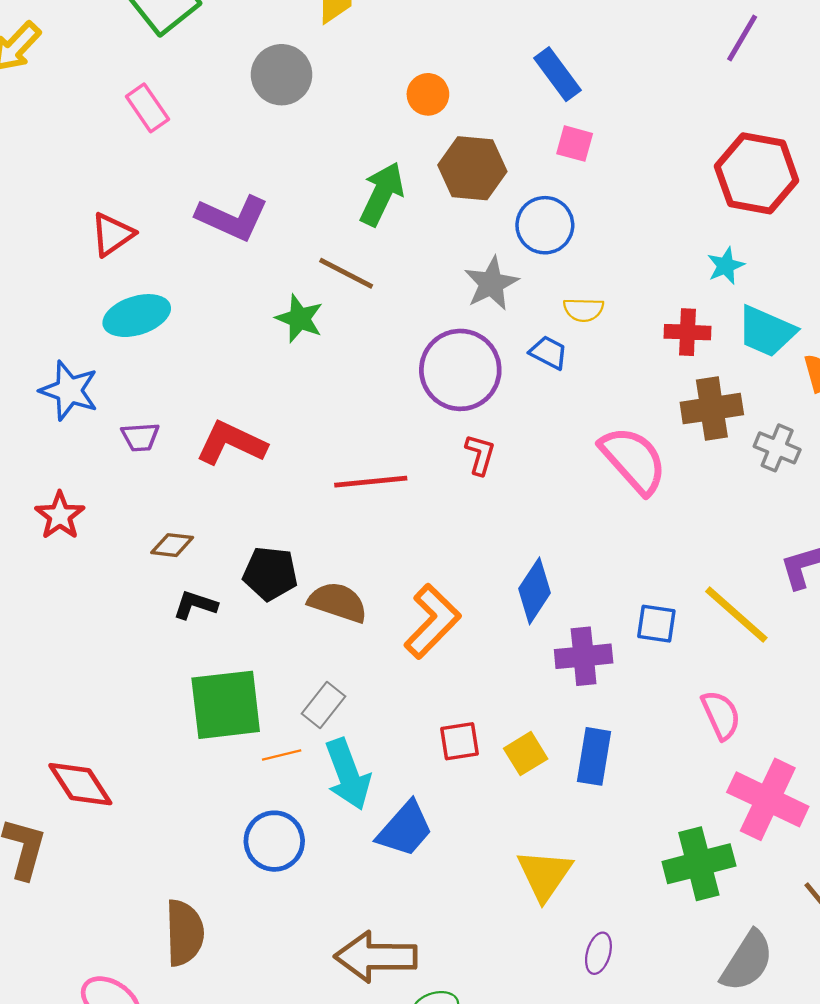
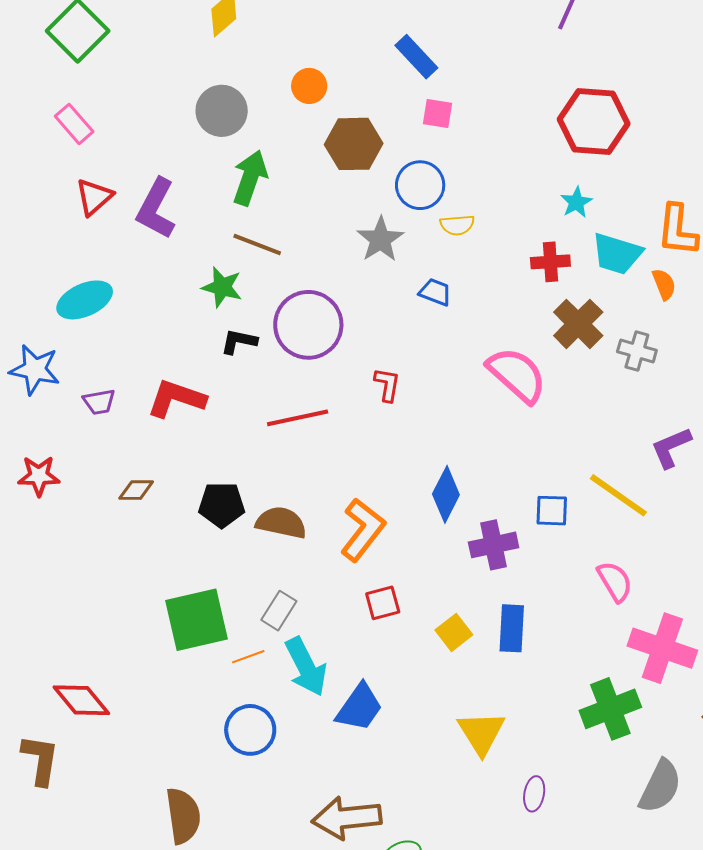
gray circle: (282, 75) -> (222, 111), moved
green arrow: (382, 194) -> (250, 178), moved
purple L-shape: (232, 218) -> (156, 209), turned 100
red triangle: (112, 234) -> (94, 197), moved
yellow semicircle: (583, 310) -> (457, 225), moved
purple circle: (460, 370) -> (308, 325), moved
brown cross: (712, 409) -> (578, 324), turned -30
red star: (60, 516) -> (39, 476), turned -30
black L-shape: (195, 605) -> (239, 341), moved
red square: (459, 741) -> (383, 603), moved

